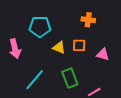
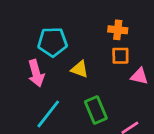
orange square: (79, 45) -> (120, 56), moved
pink arrow: (15, 49) -> (36, 73), moved

